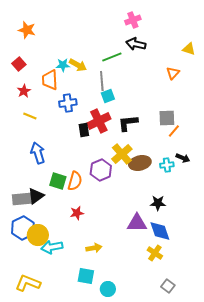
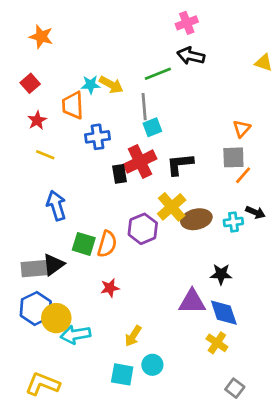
orange triangle: (173, 73) -> (242, 129), moved
yellow arrow: (94, 248) -> (133, 336), turned 133
cyan circle: (108, 289) -> (152, 365), moved

